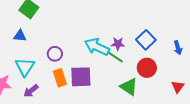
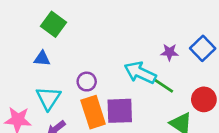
blue square: (146, 40) -> (203, 48), moved
purple star: (118, 44) -> (169, 52), moved
orange rectangle: (60, 78) -> (93, 112), size x1.4

